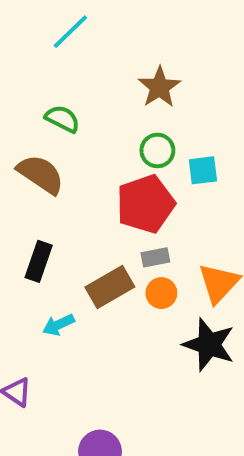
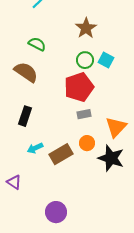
cyan square: (203, 170) -> (106, 60), moved, turned 35
brown rectangle: (110, 287) -> (61, 154), moved
orange circle: (161, 293) -> (87, 143), moved

